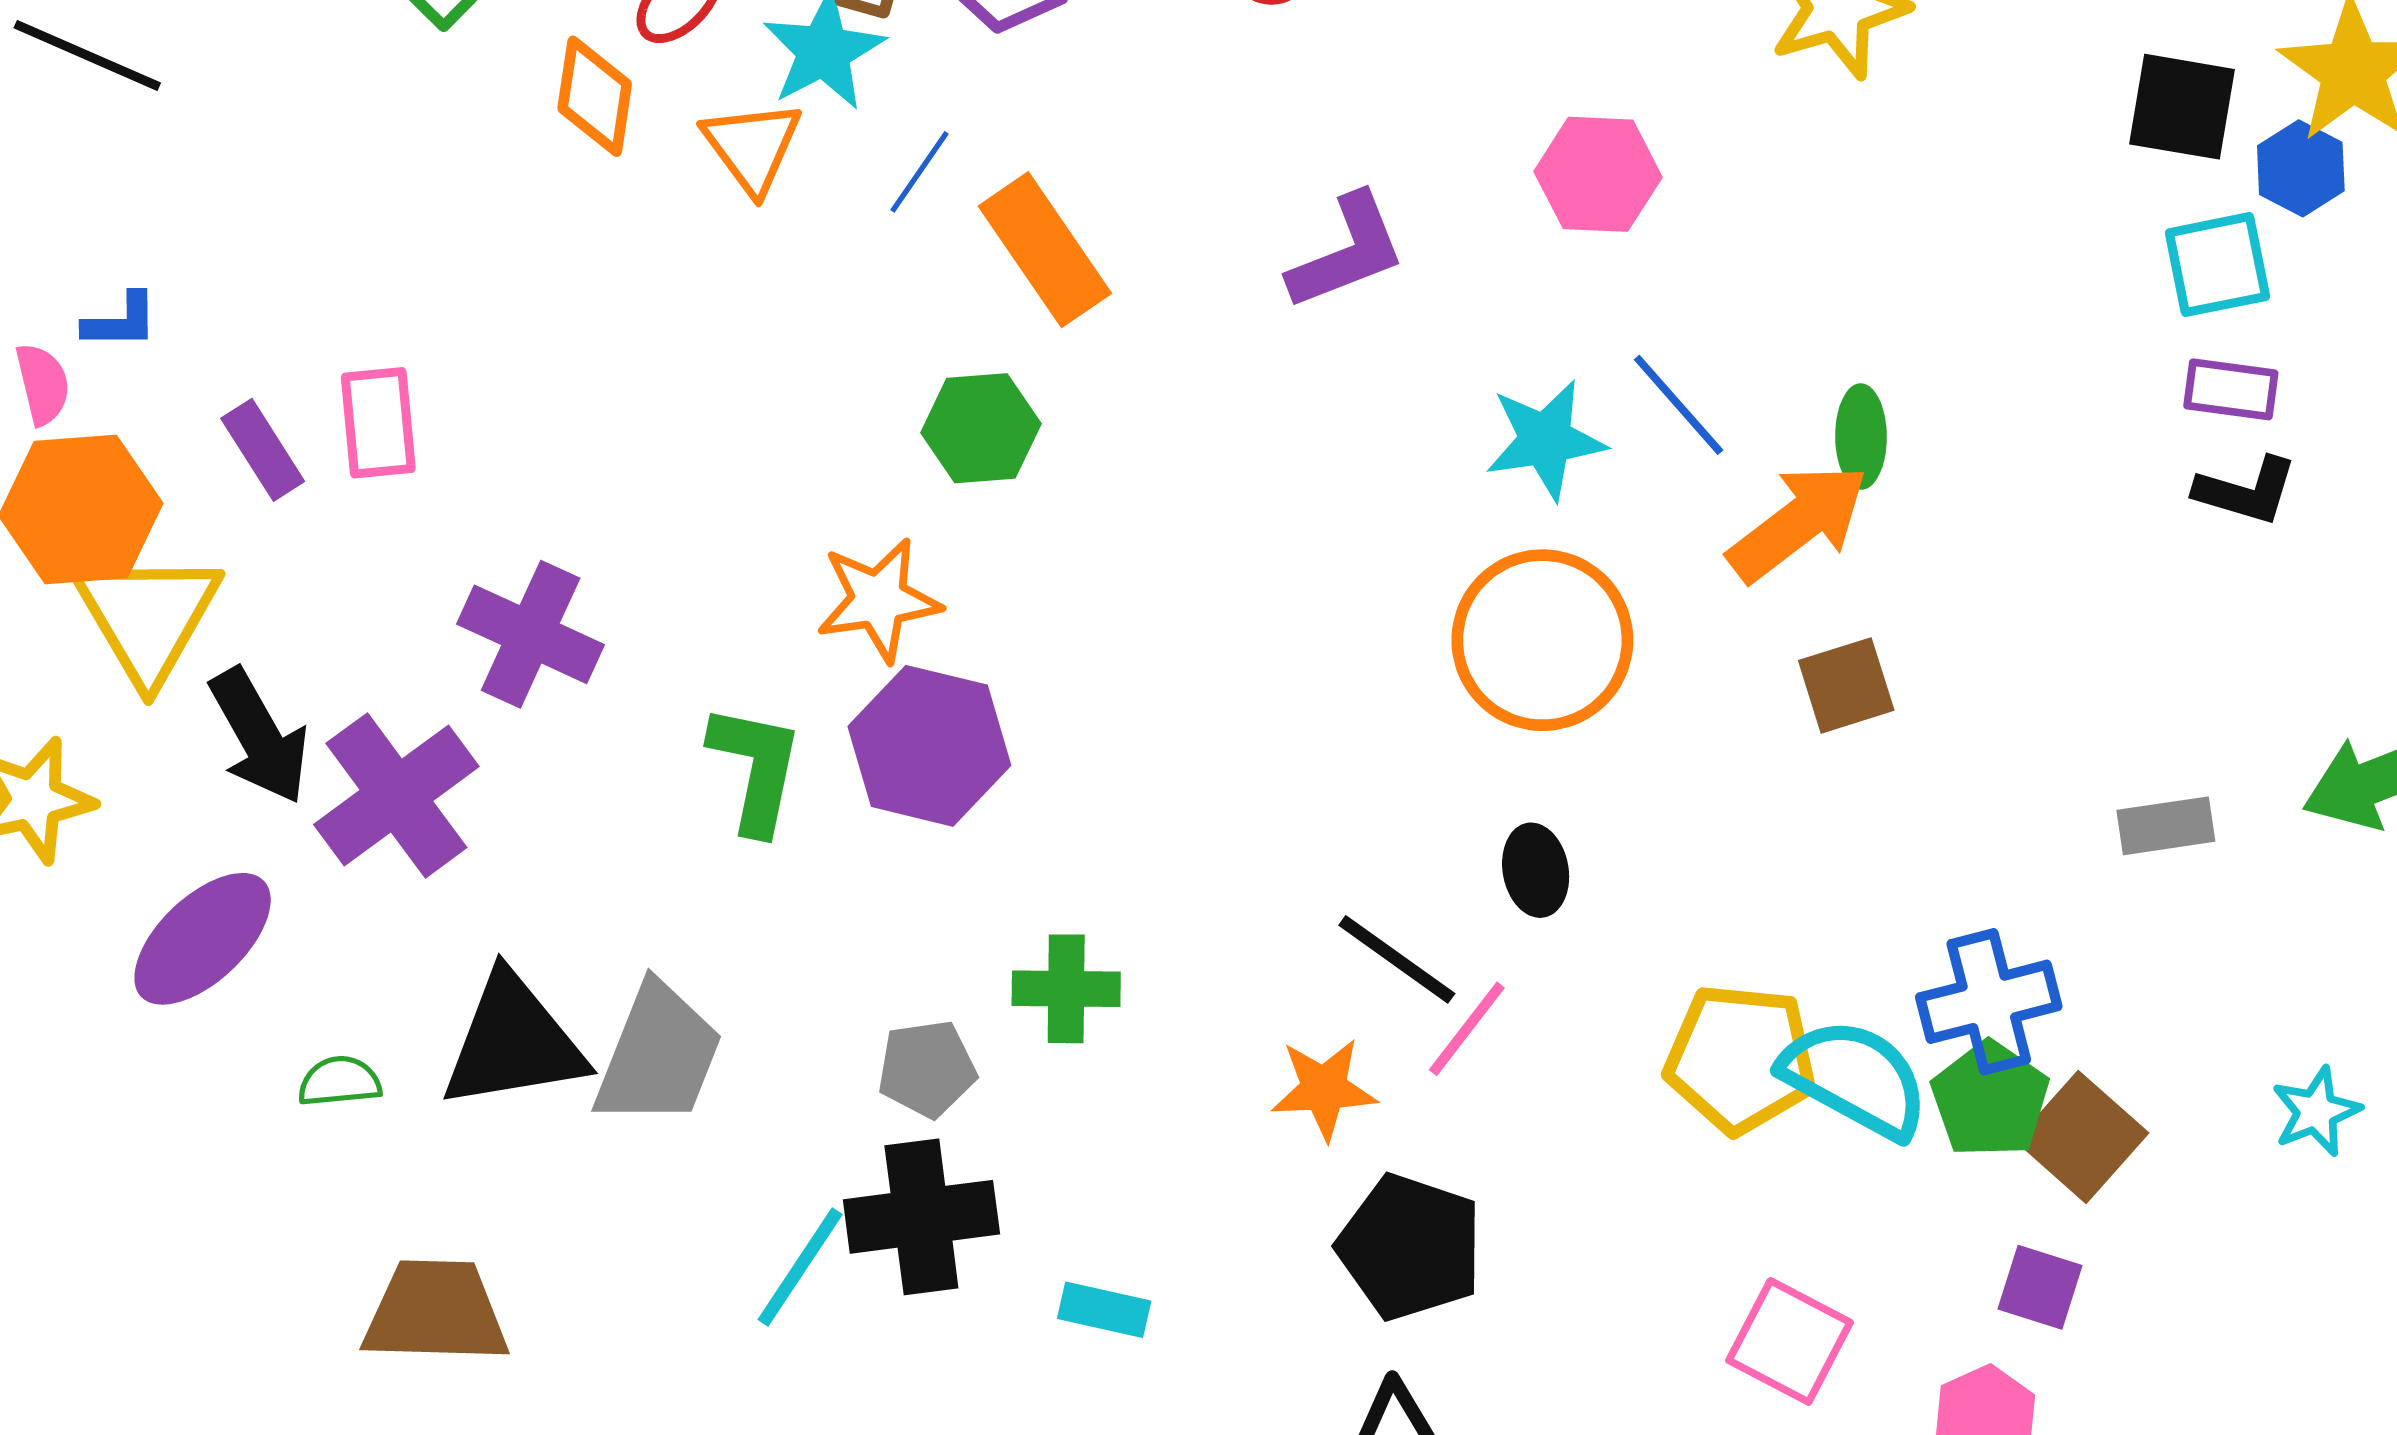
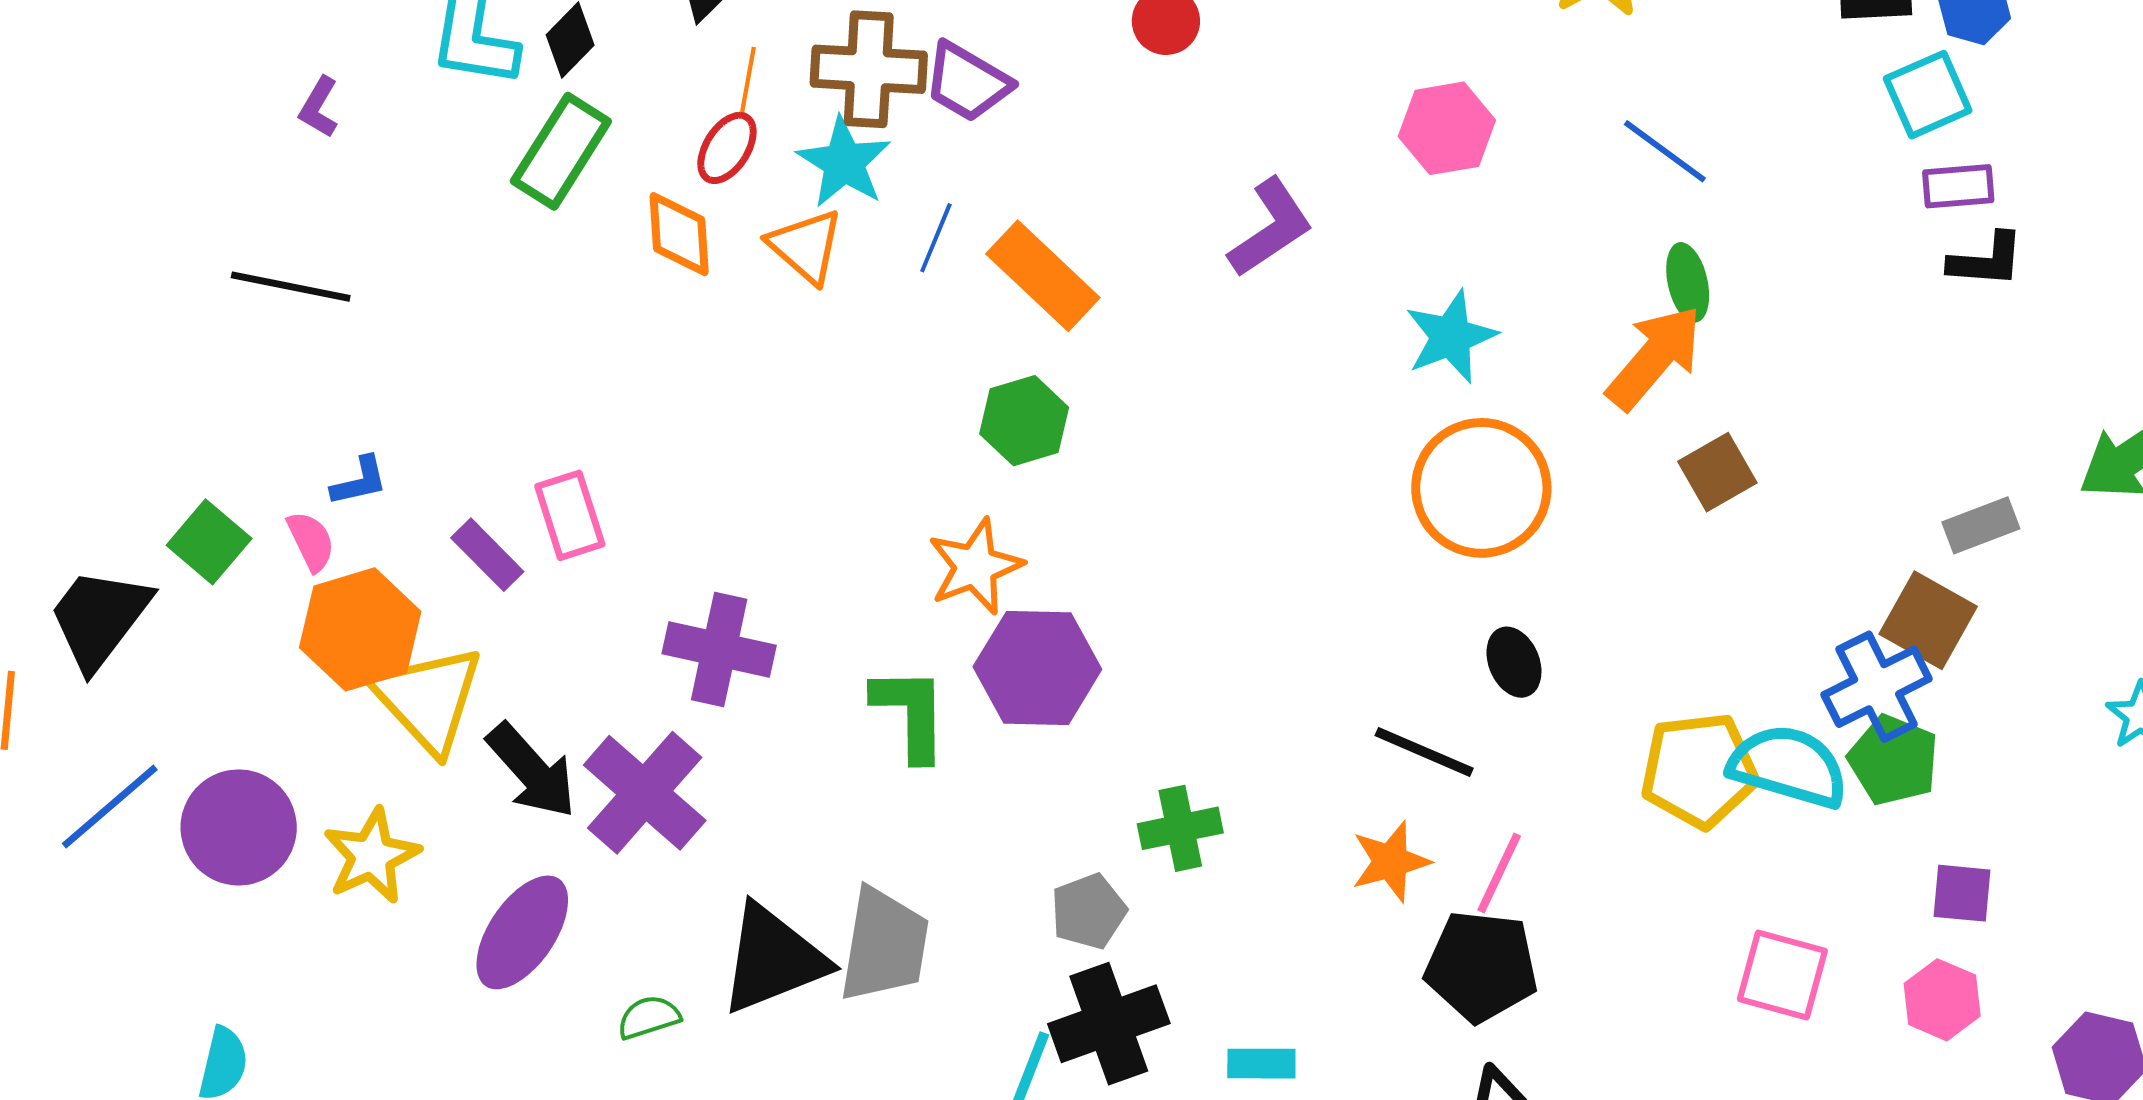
blue line: (1679, 405) -> (1665, 151), moved
pink line: (1467, 1029) -> (1499, 873), moved
brown square: (2082, 1137) -> (1928, 620), moved

